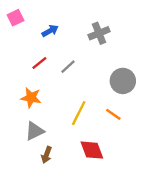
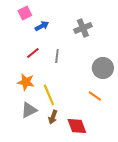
pink square: (16, 18) -> (25, 13), moved
gray line: (68, 67) -> (57, 56), turned -40
yellow line: (79, 113) -> (49, 95), moved, turned -50
brown arrow: (47, 155) -> (53, 117), moved

